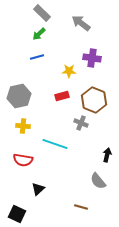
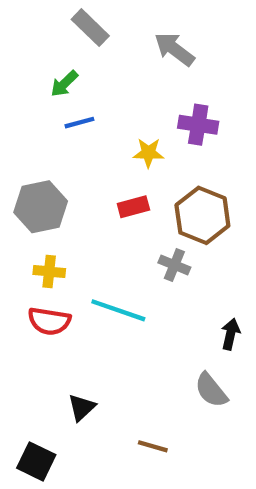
green arrow: (39, 34) -> (64, 84), moved
red semicircle: (23, 160) -> (49, 321), moved
brown line: (81, 207) -> (153, 446), moved

